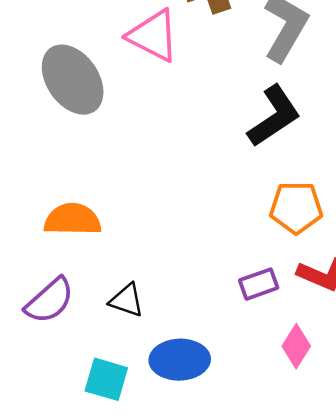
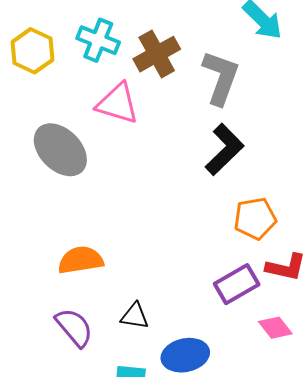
purple rectangle: (259, 284) -> (237, 284), size x1.4
purple semicircle: (50, 301) -> (74, 327), turned -78
pink diamond: (296, 346) -> (275, 328), turned -60

